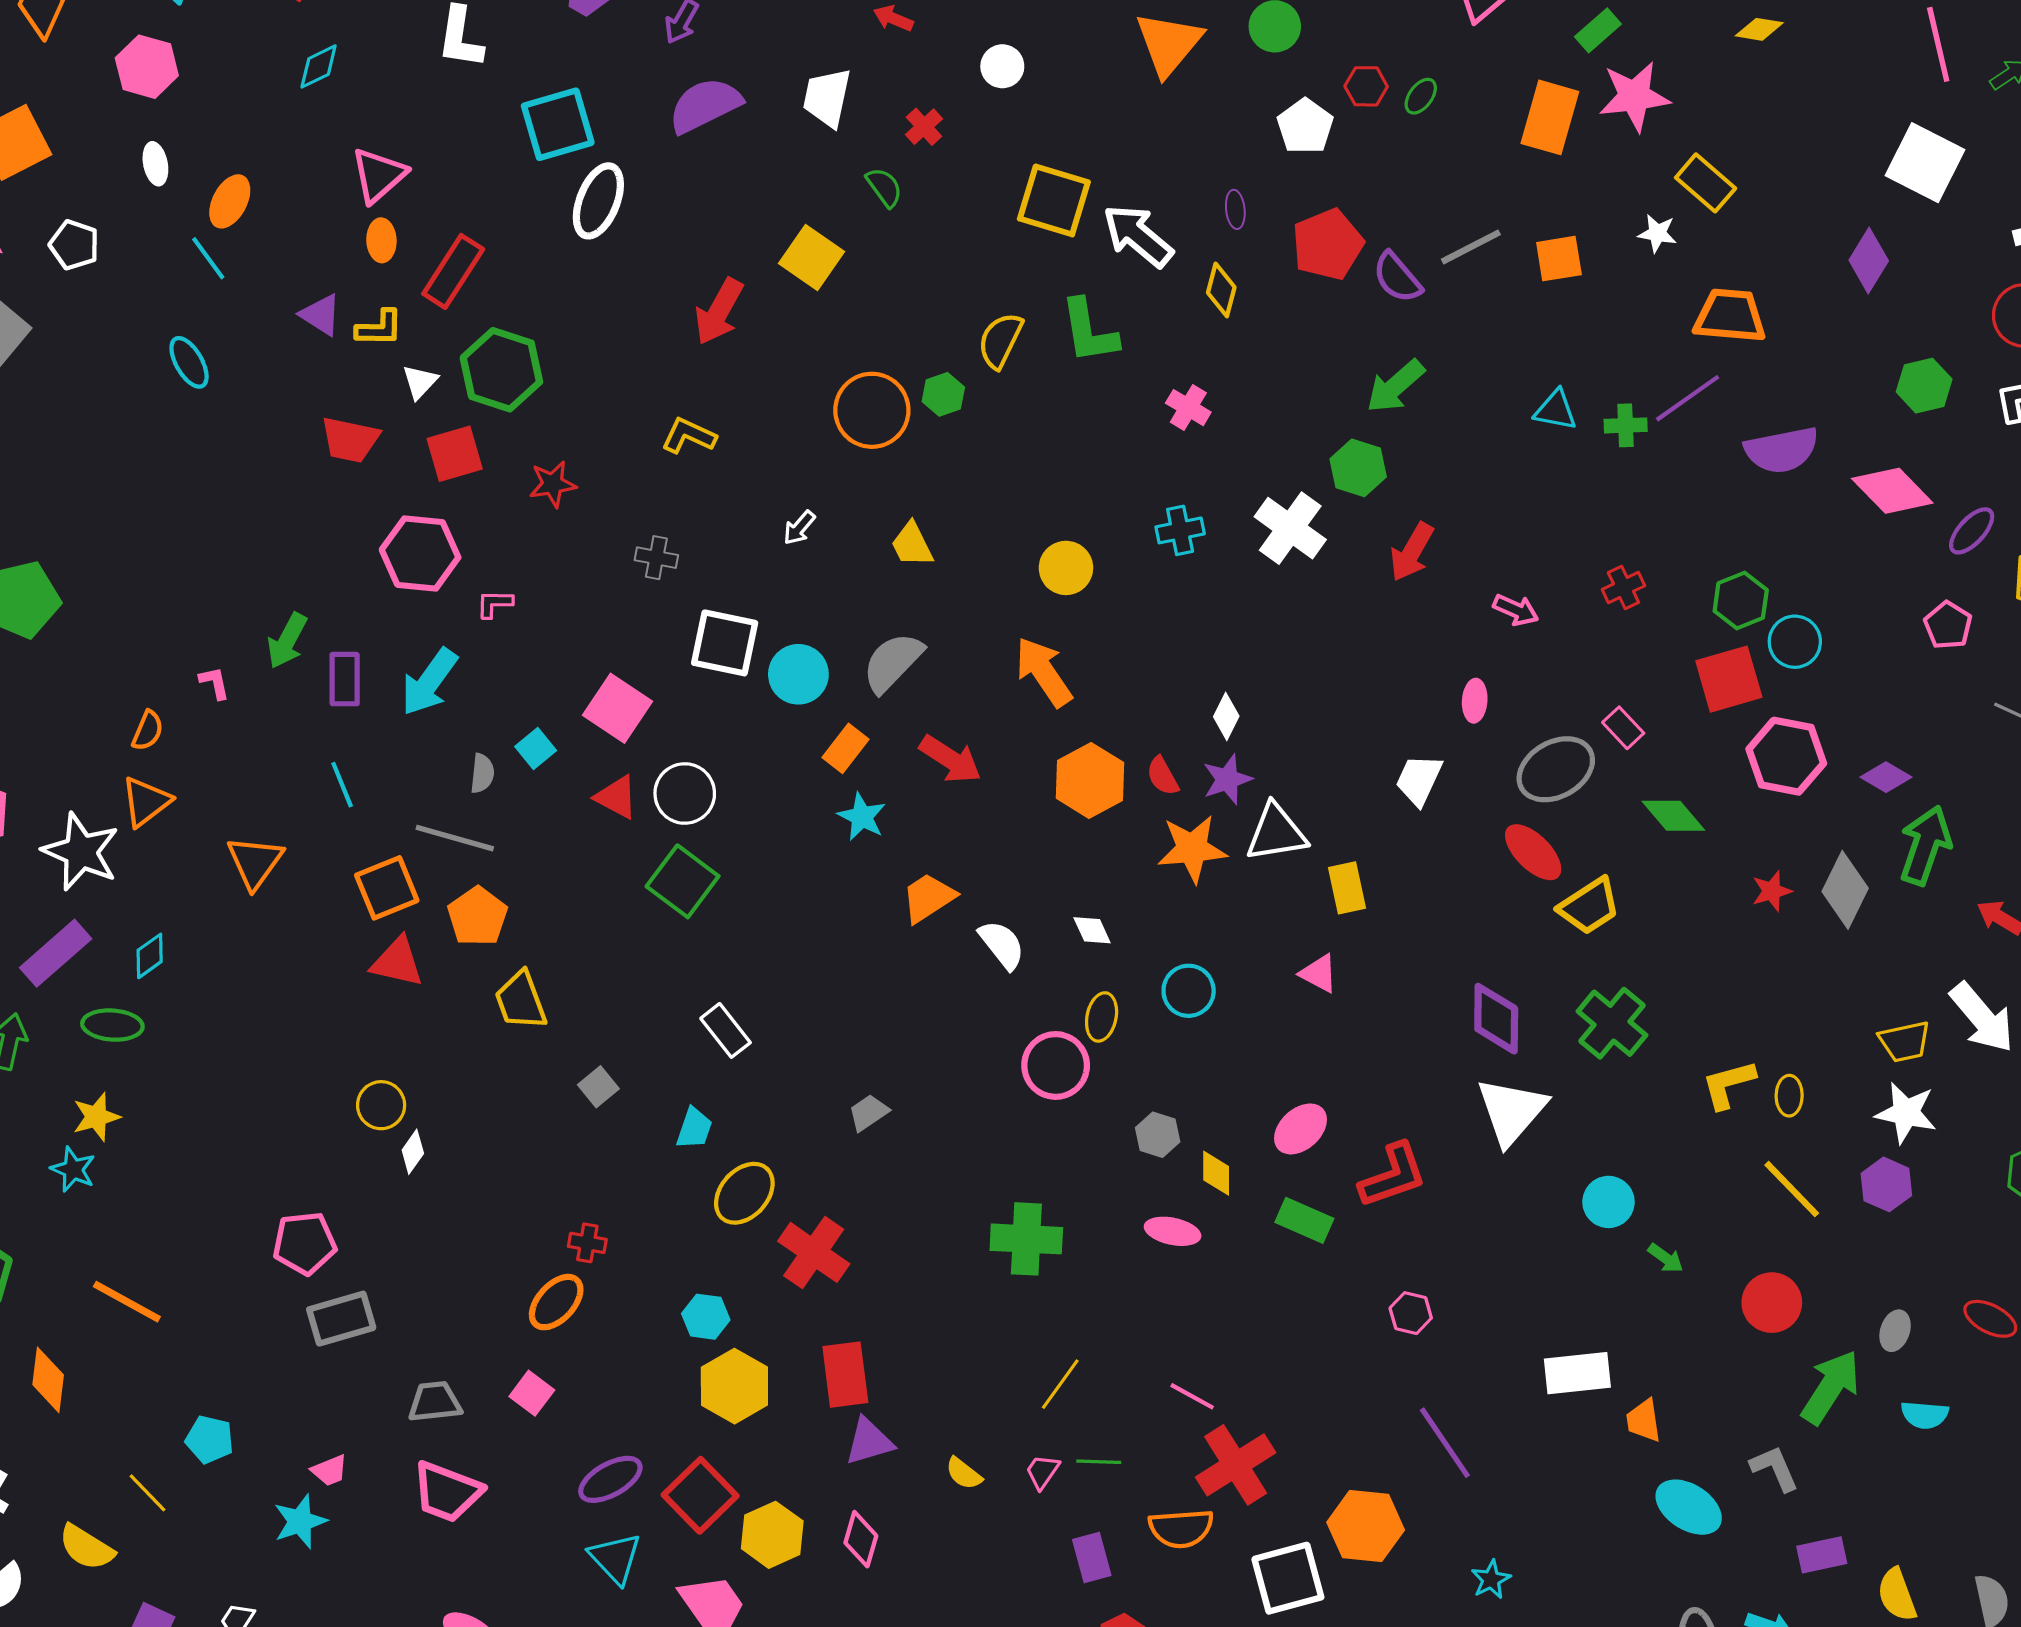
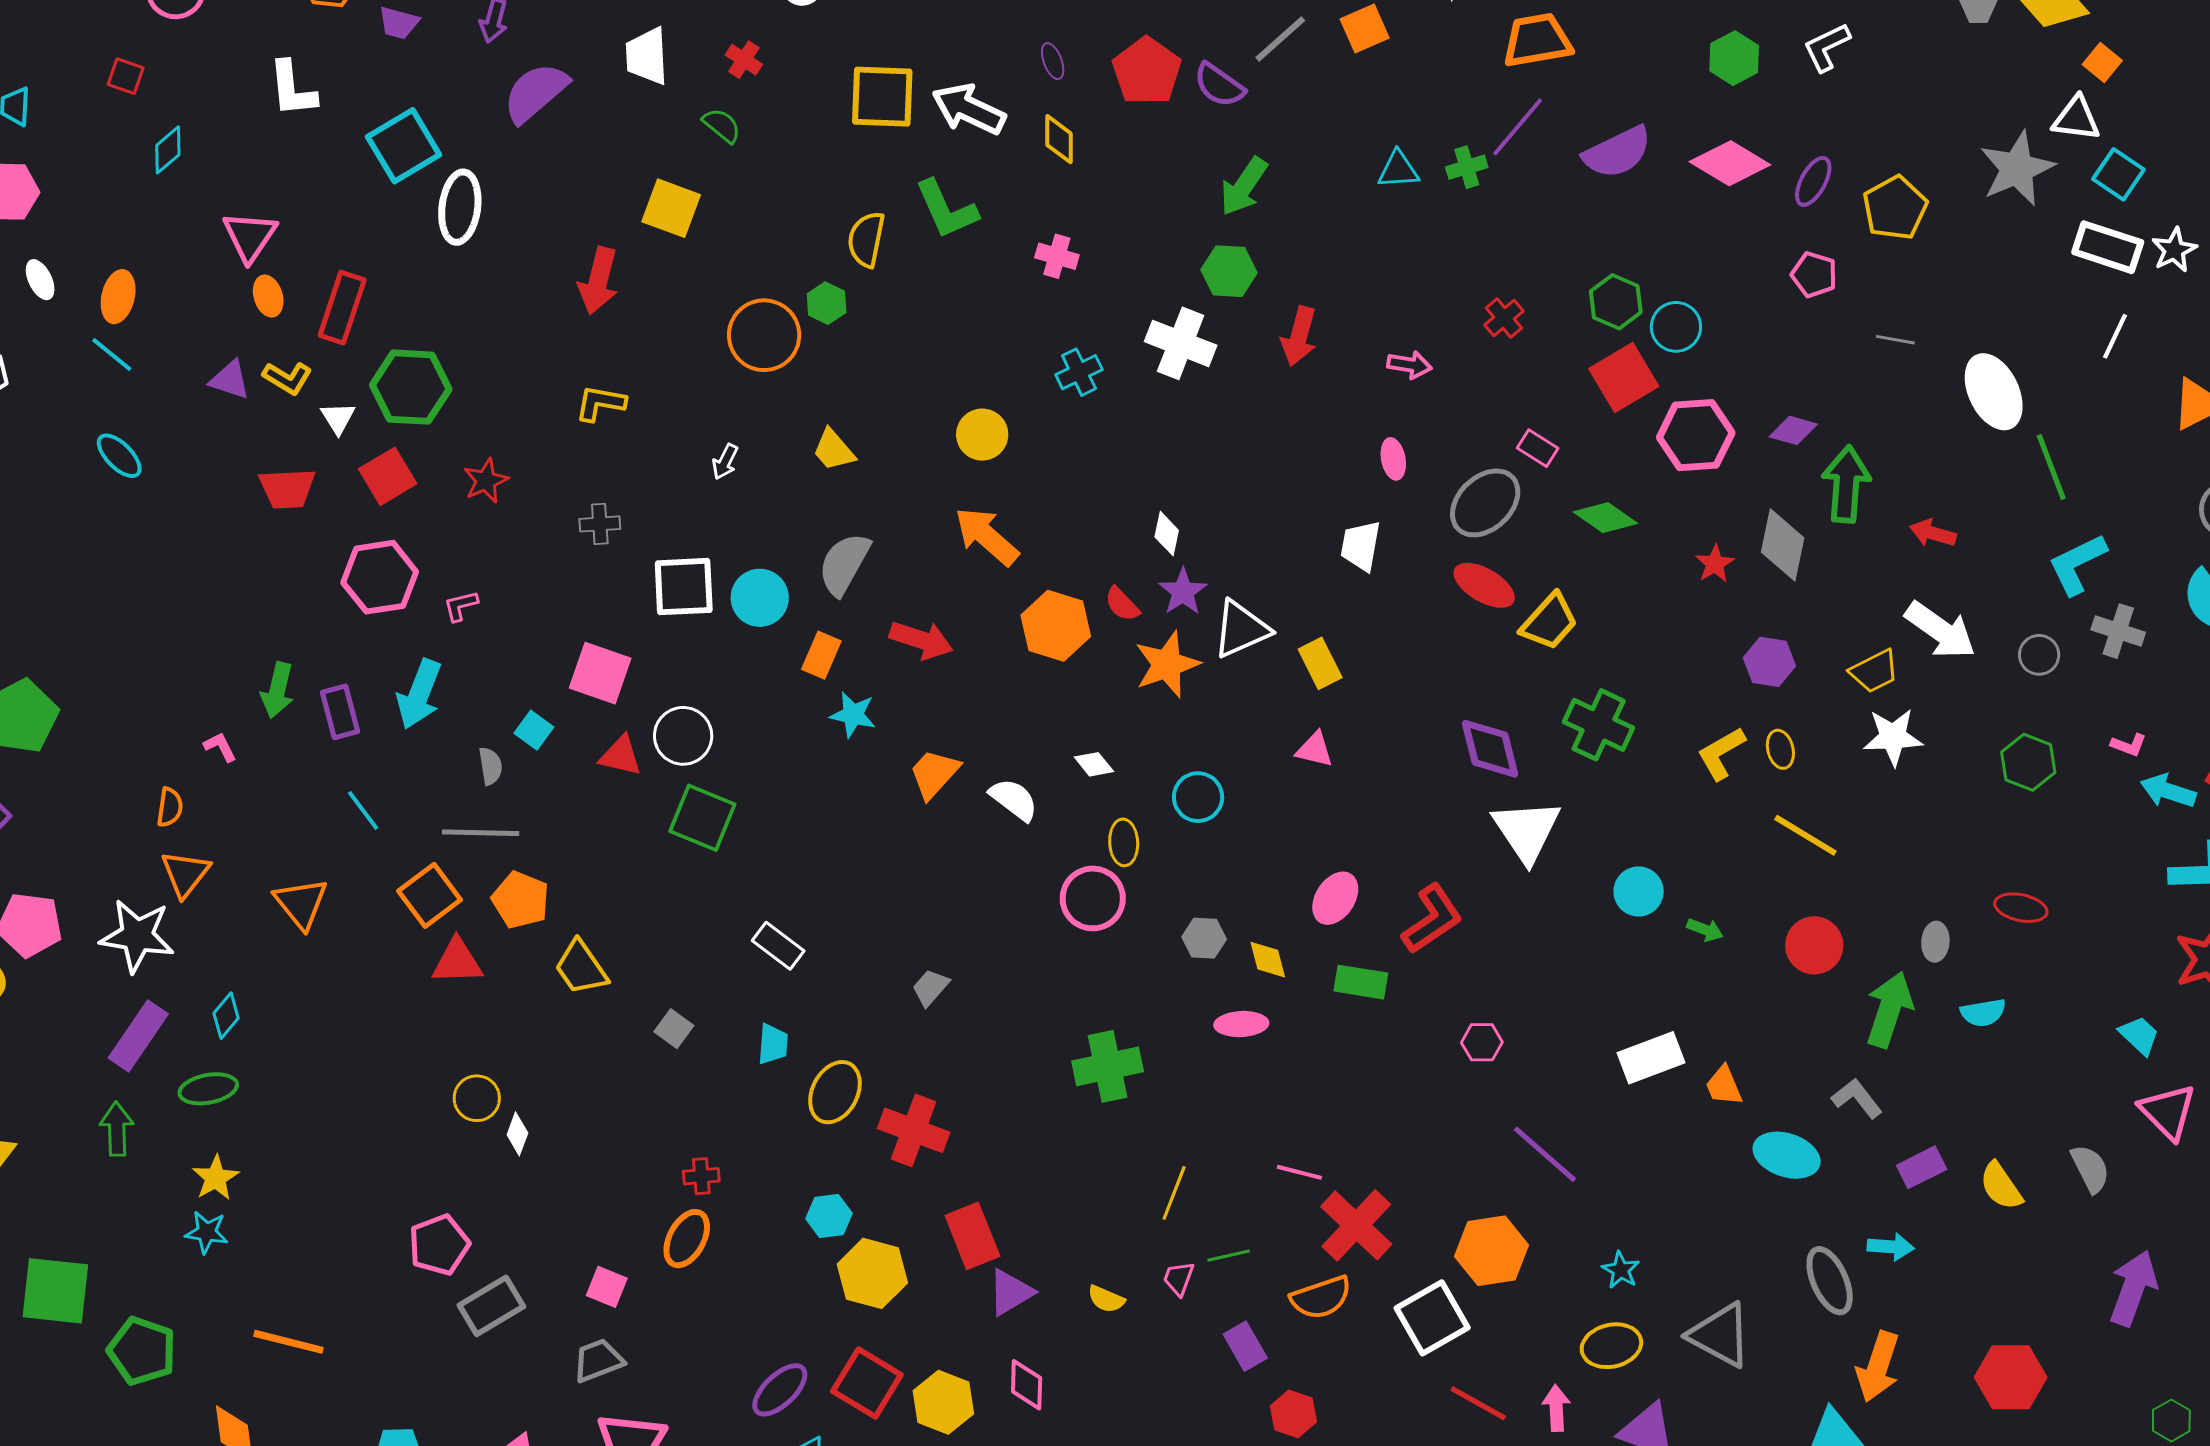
yellow L-shape: (379, 328) -> (287, 378), turned 45
purple hexagon: (1886, 1184) -> (1769, 662), moved
pink square: (532, 1393) -> (607, 1287), moved

